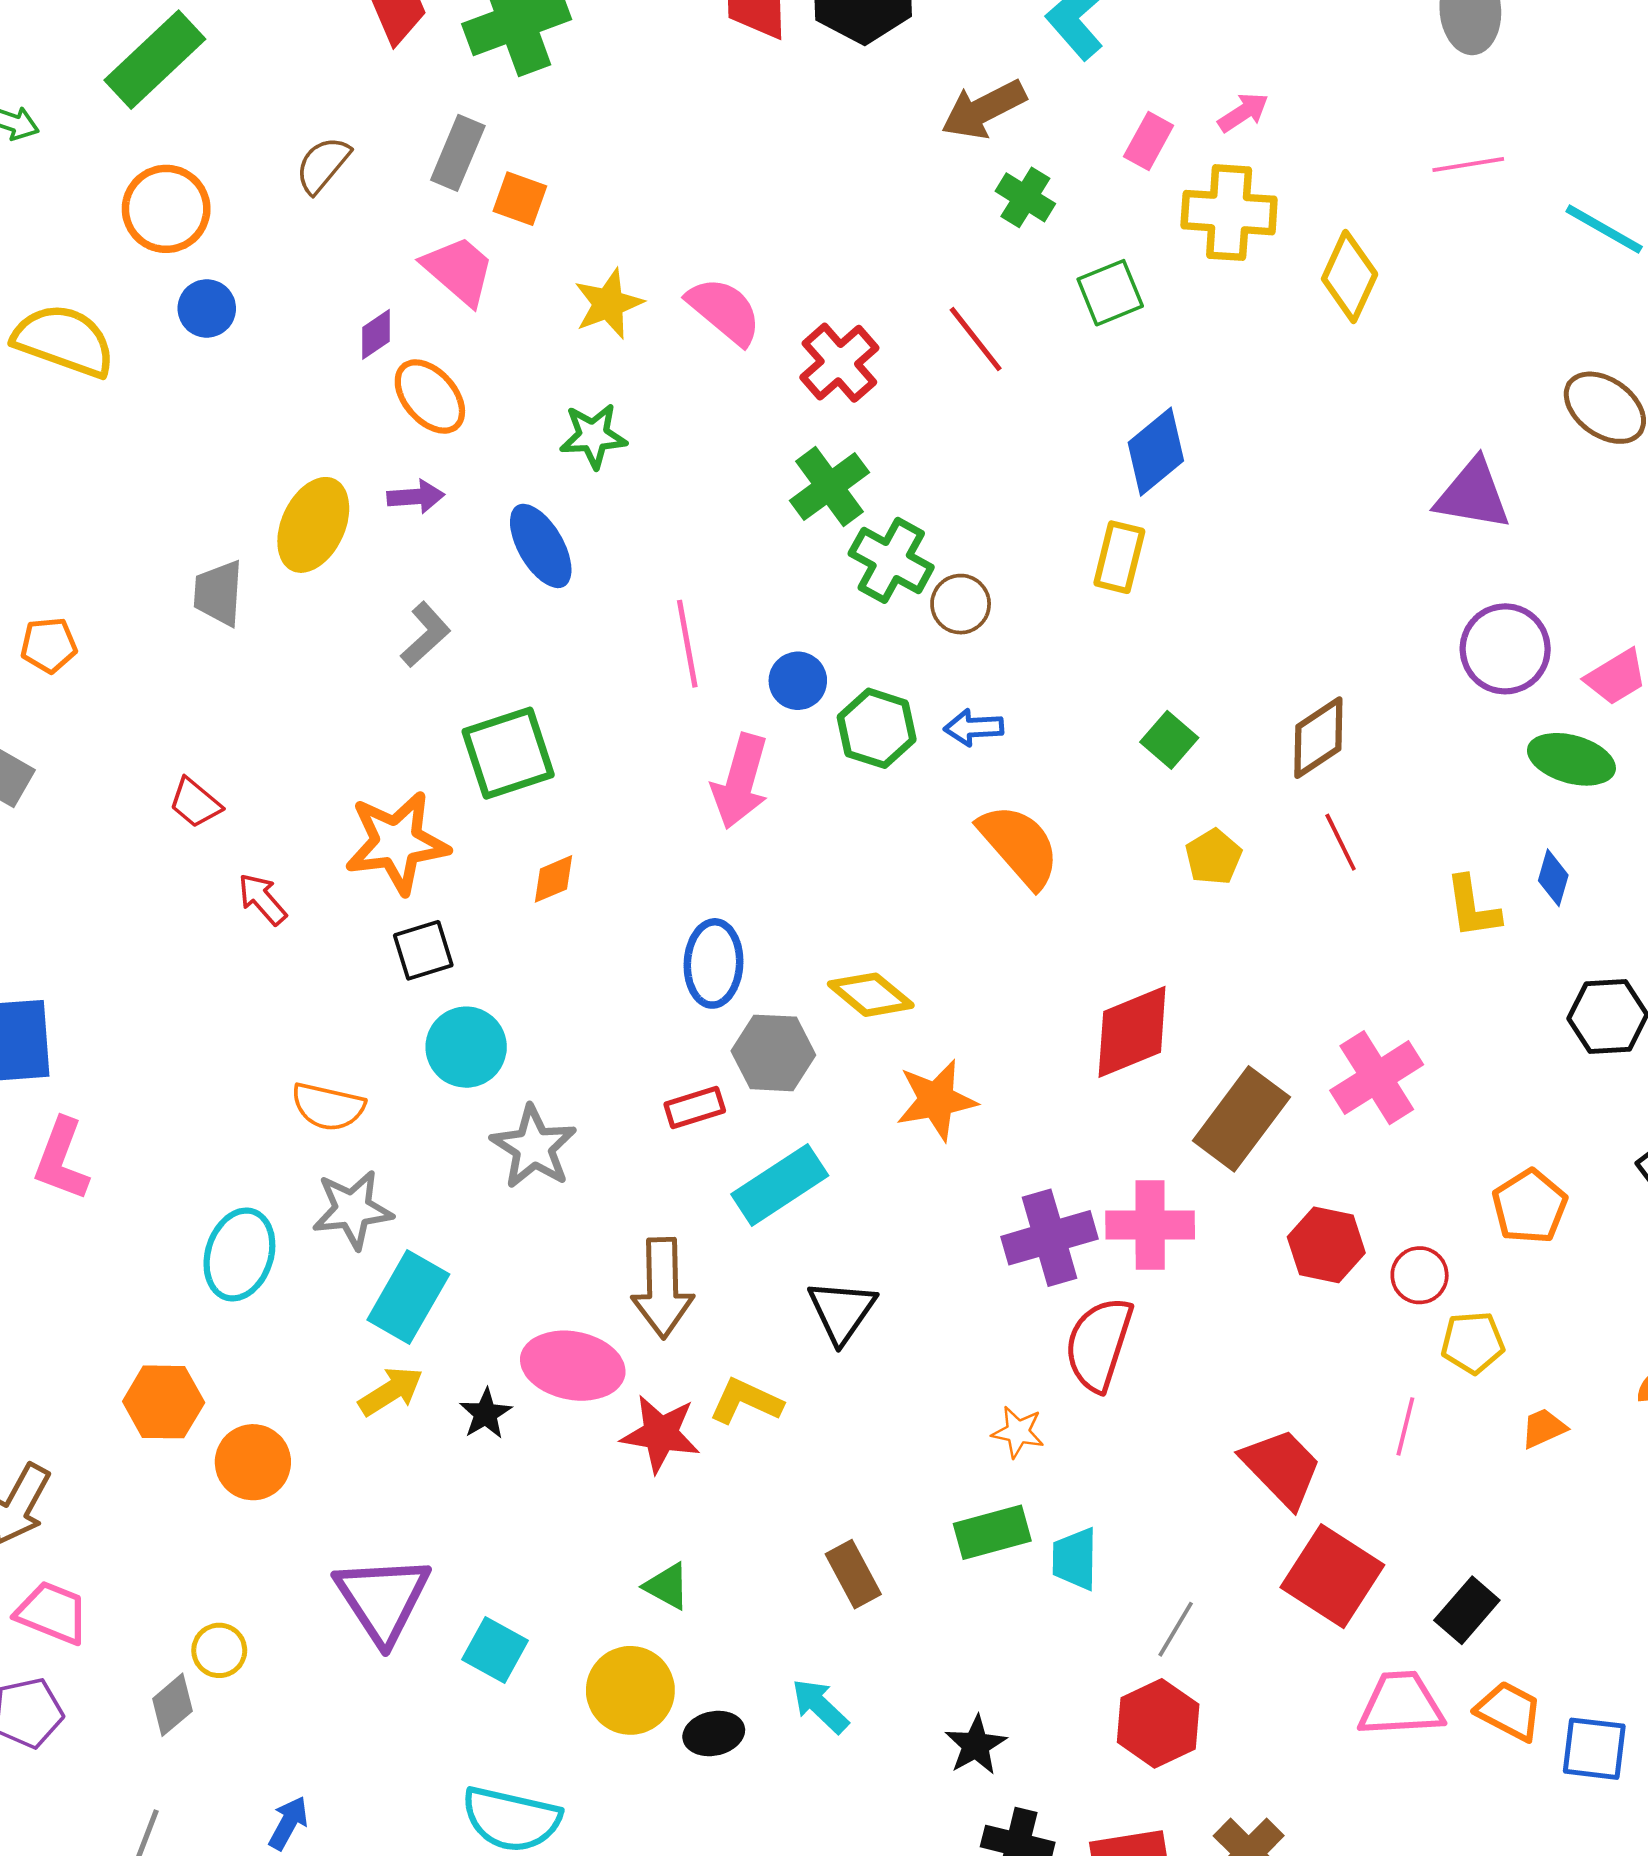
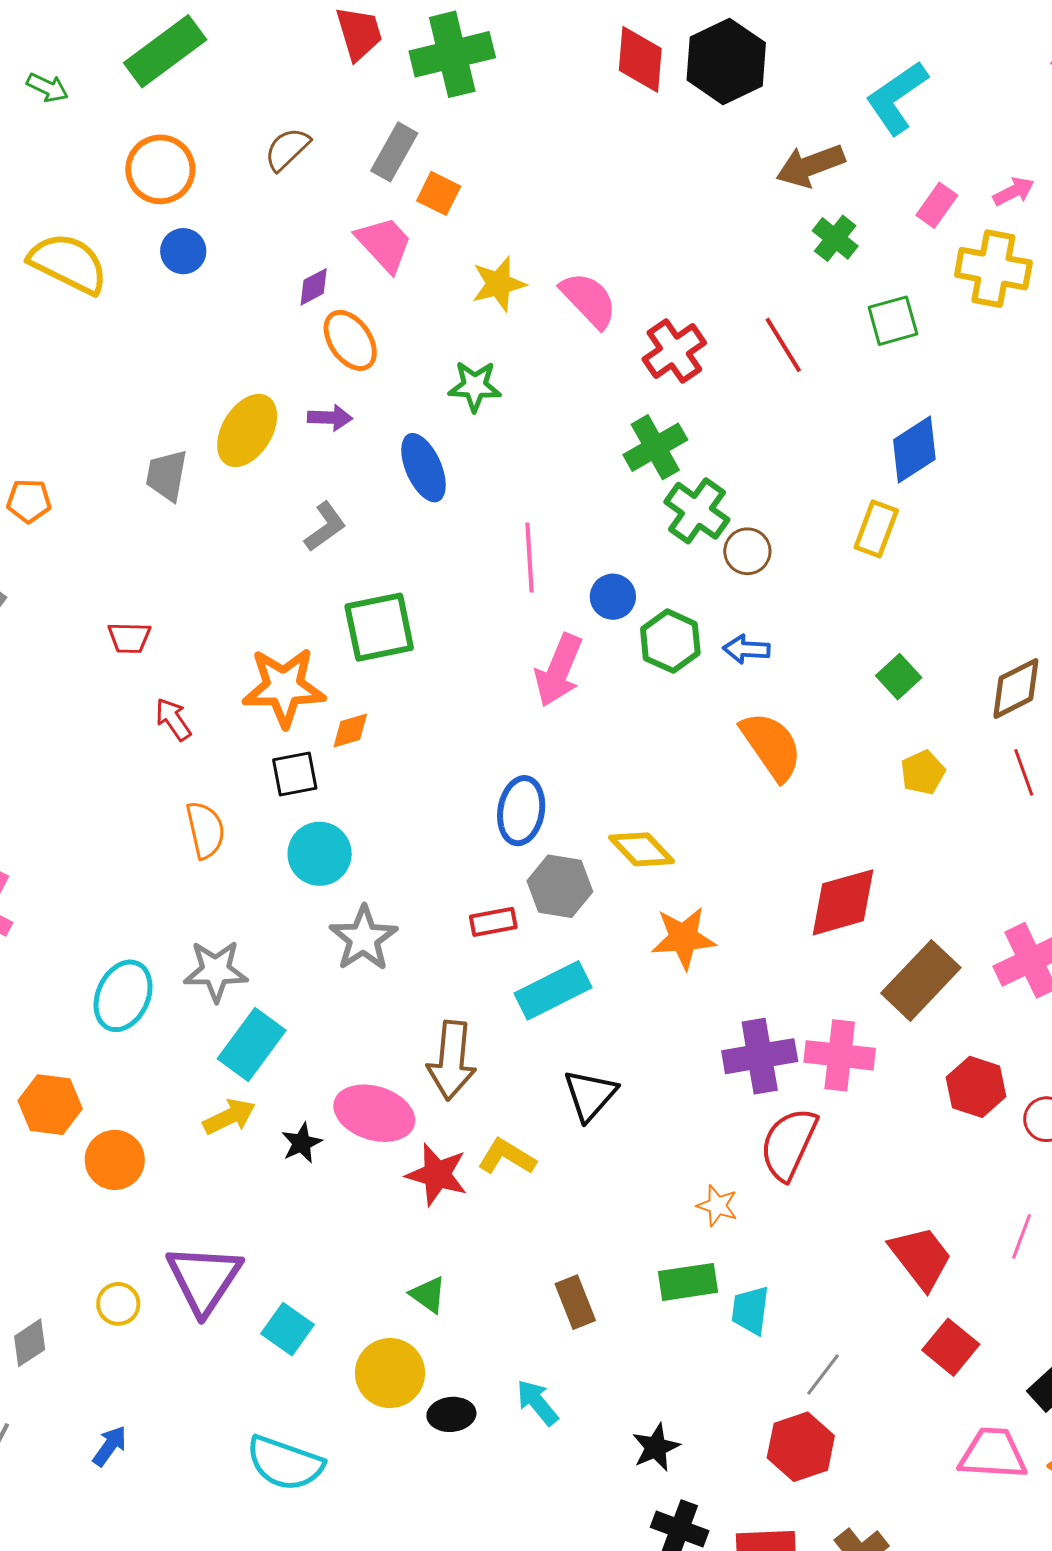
red trapezoid: (195, 803) -> (129, 638), turned -45
orange diamond: (553, 879) -> (350, 730), moved
orange semicircle: (328, 1107) -> (205, 830), moved, turned -122
red square: (1332, 1576) -> (951, 1347), size x0.7
yellow circle: (219, 1650) -> (118, 1304), moved

